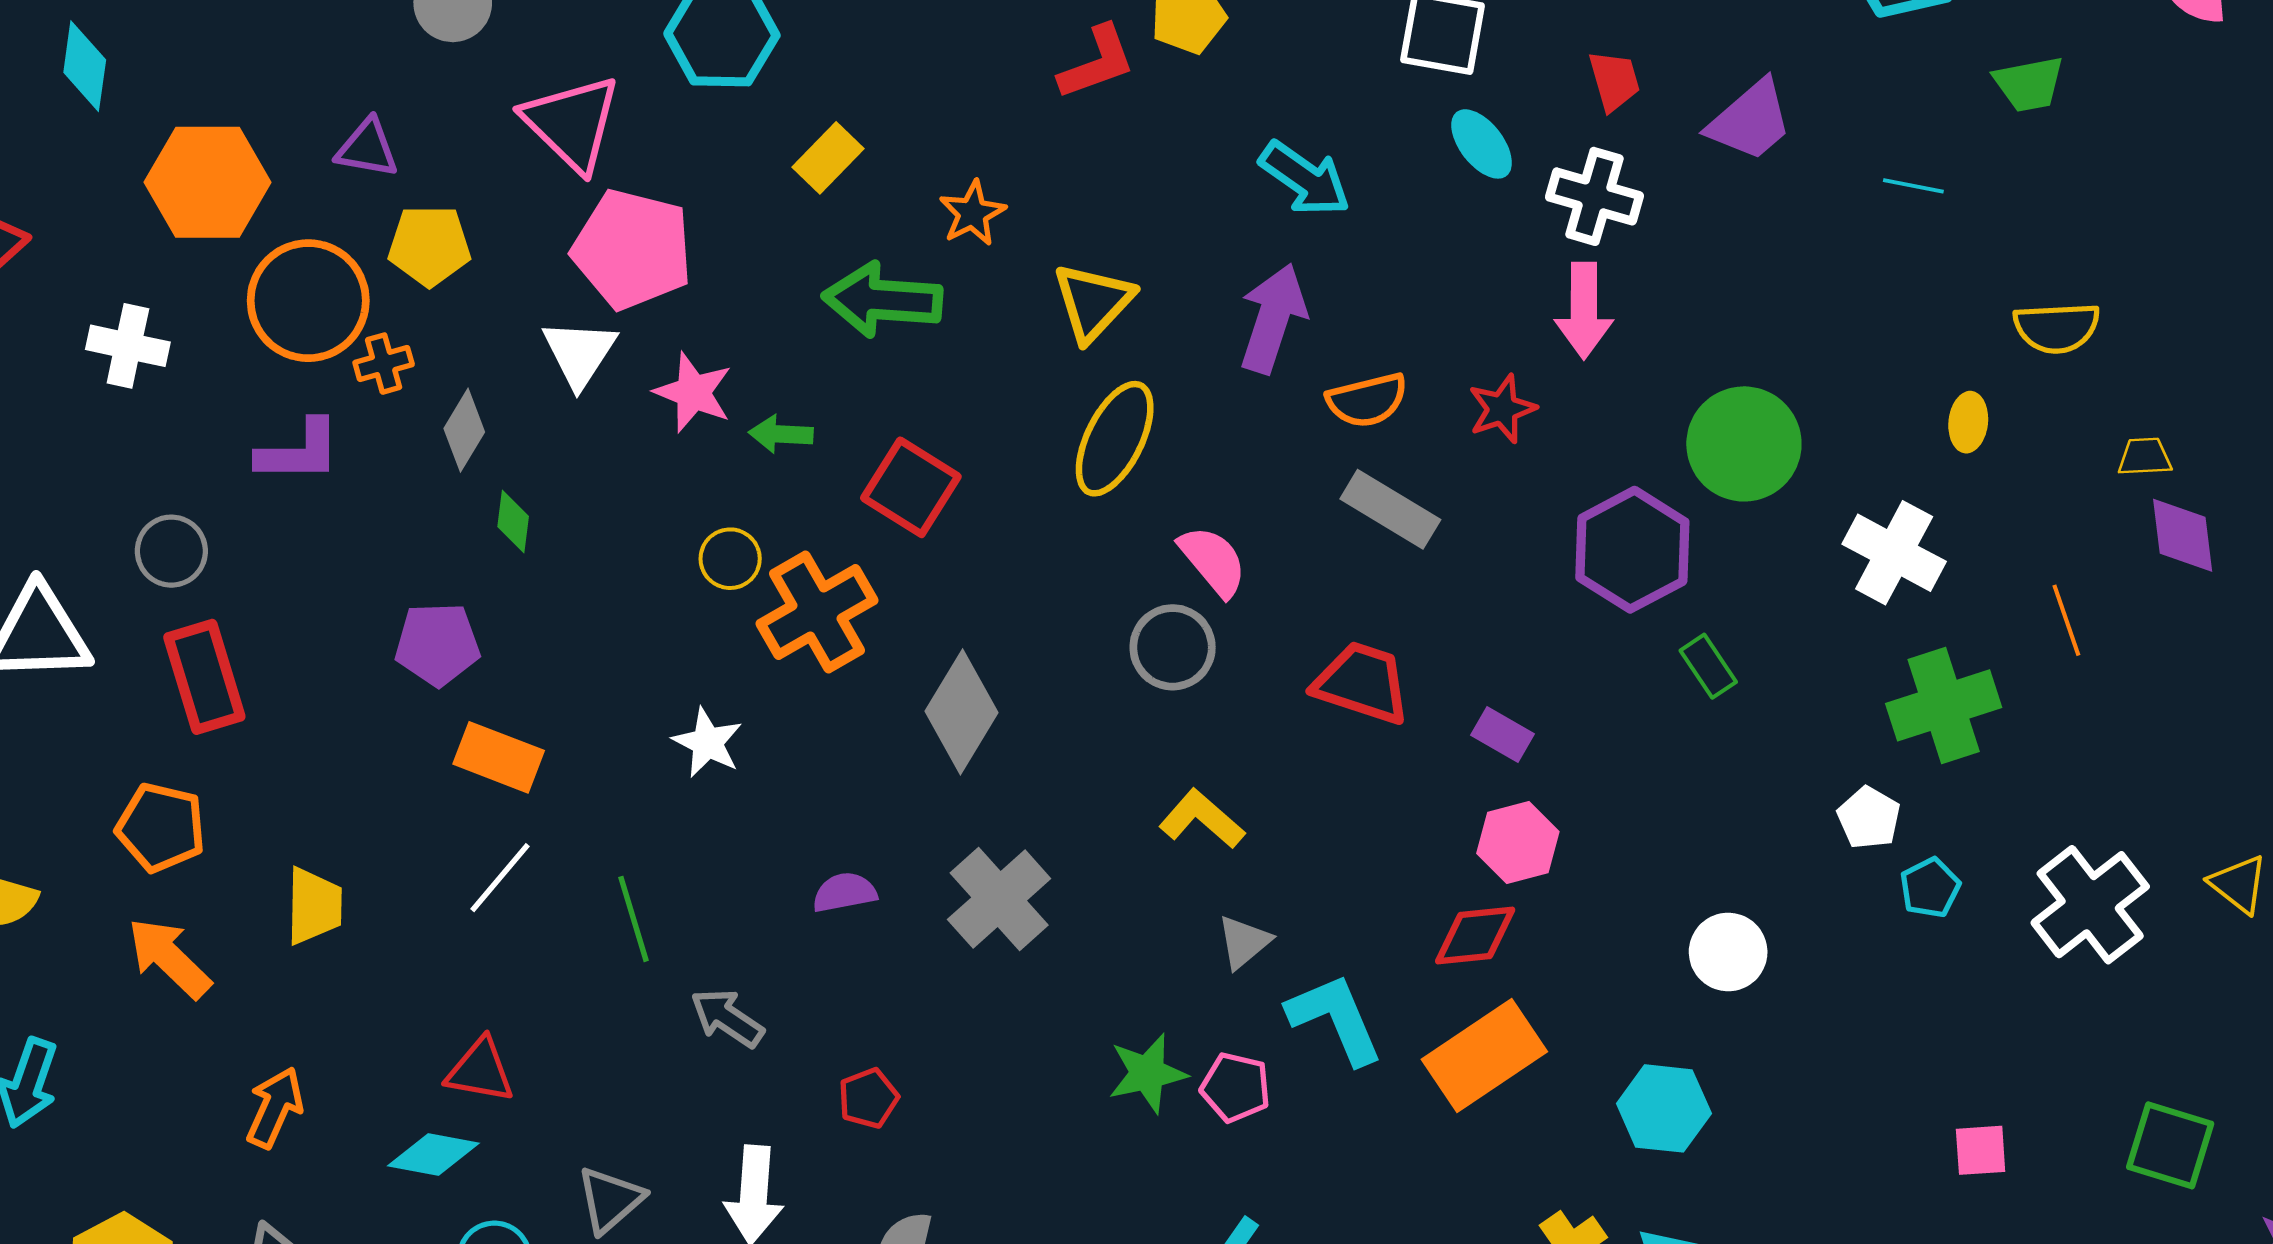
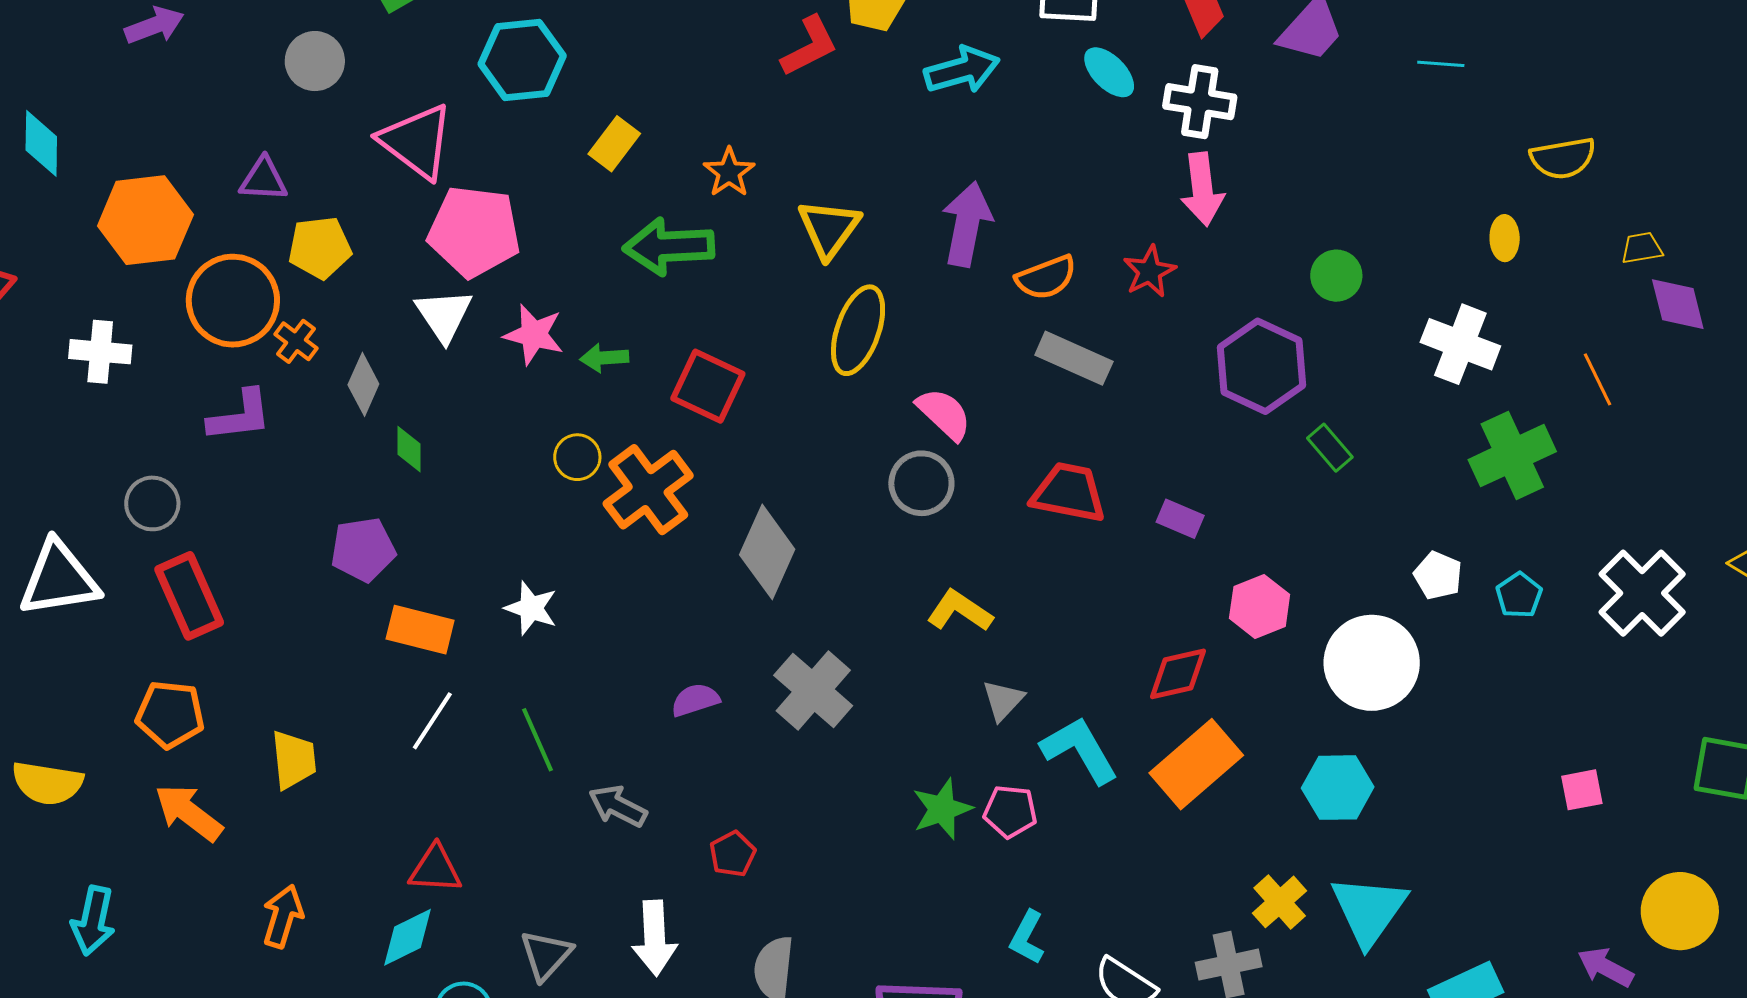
cyan arrow: (1305, 179) -> (962, 70), moved, turned -44
orange cross: (384, 364) -> (296, 341), turned -30
green circle: (1744, 444) -> (1336, 276), size x0.6
white star: (707, 743) -> (531, 608), moved
white pentagon: (1869, 818) -> (1438, 575), moved
pink hexagon: (1518, 843) -> (1260, 606), moved
white circle: (1728, 952) -> (1372, 663), size x1.6
cyan diamond: (433, 1155) -> (408, 937), turned -30

